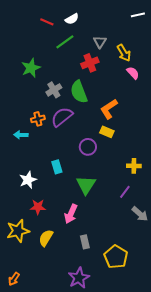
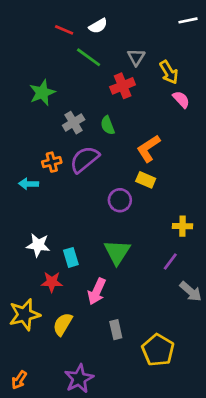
green line: (65, 42) -> (89, 57), turned 72
green semicircle: (79, 92) -> (108, 125), size x0.6
cyan rectangle: (57, 167) -> (71, 257), moved
white star: (28, 180) -> (38, 245), turned 30
purple star: (79, 278) -> (79, 379), moved

